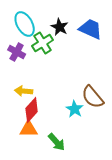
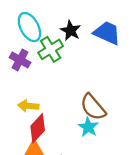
brown semicircle: (93, 97) -> (93, 107), moved

